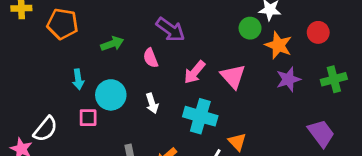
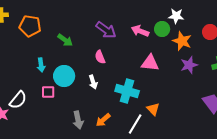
green arrow: (112, 44) -> (65, 40), turned 56
pink semicircle: (151, 58) -> (100, 57), moved
pink arrow: (195, 72) -> (140, 31), moved, turned 72
pink triangle: (233, 76) -> (150, 63), turned -42

